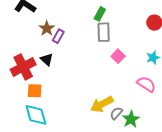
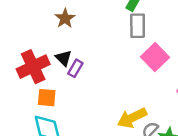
purple rectangle: (58, 36) -> (75, 68), moved
pink square: (118, 56) -> (155, 57), size x1.5

